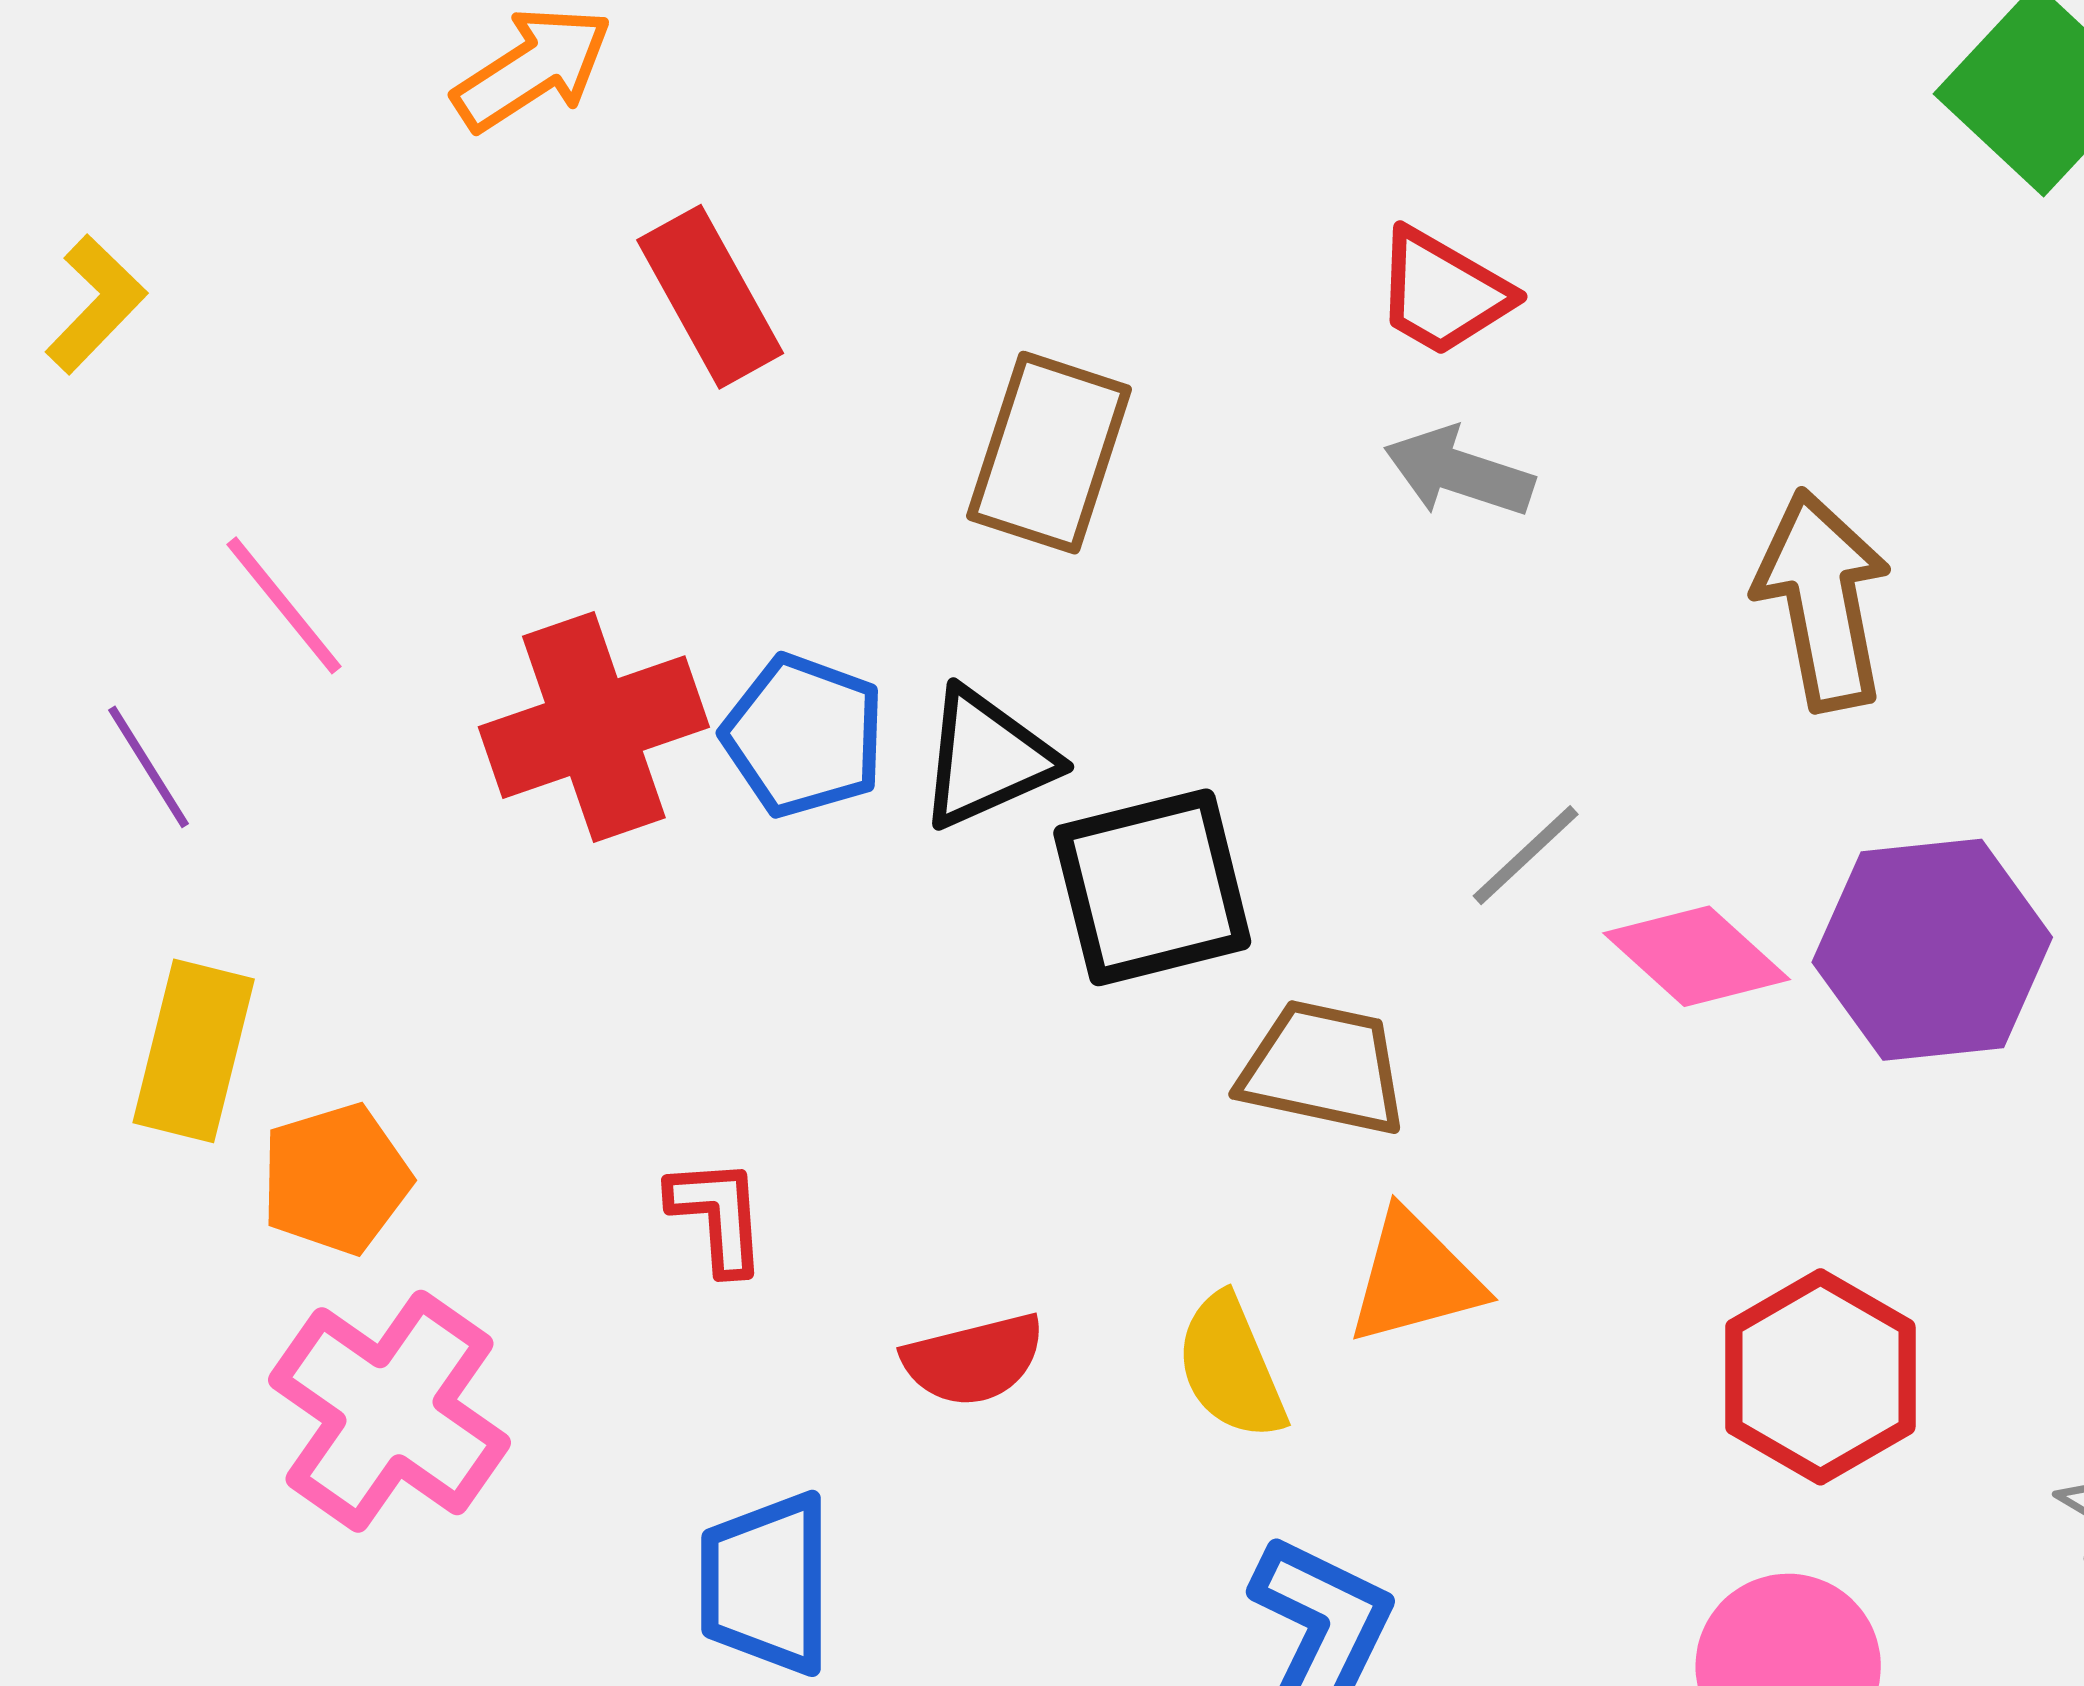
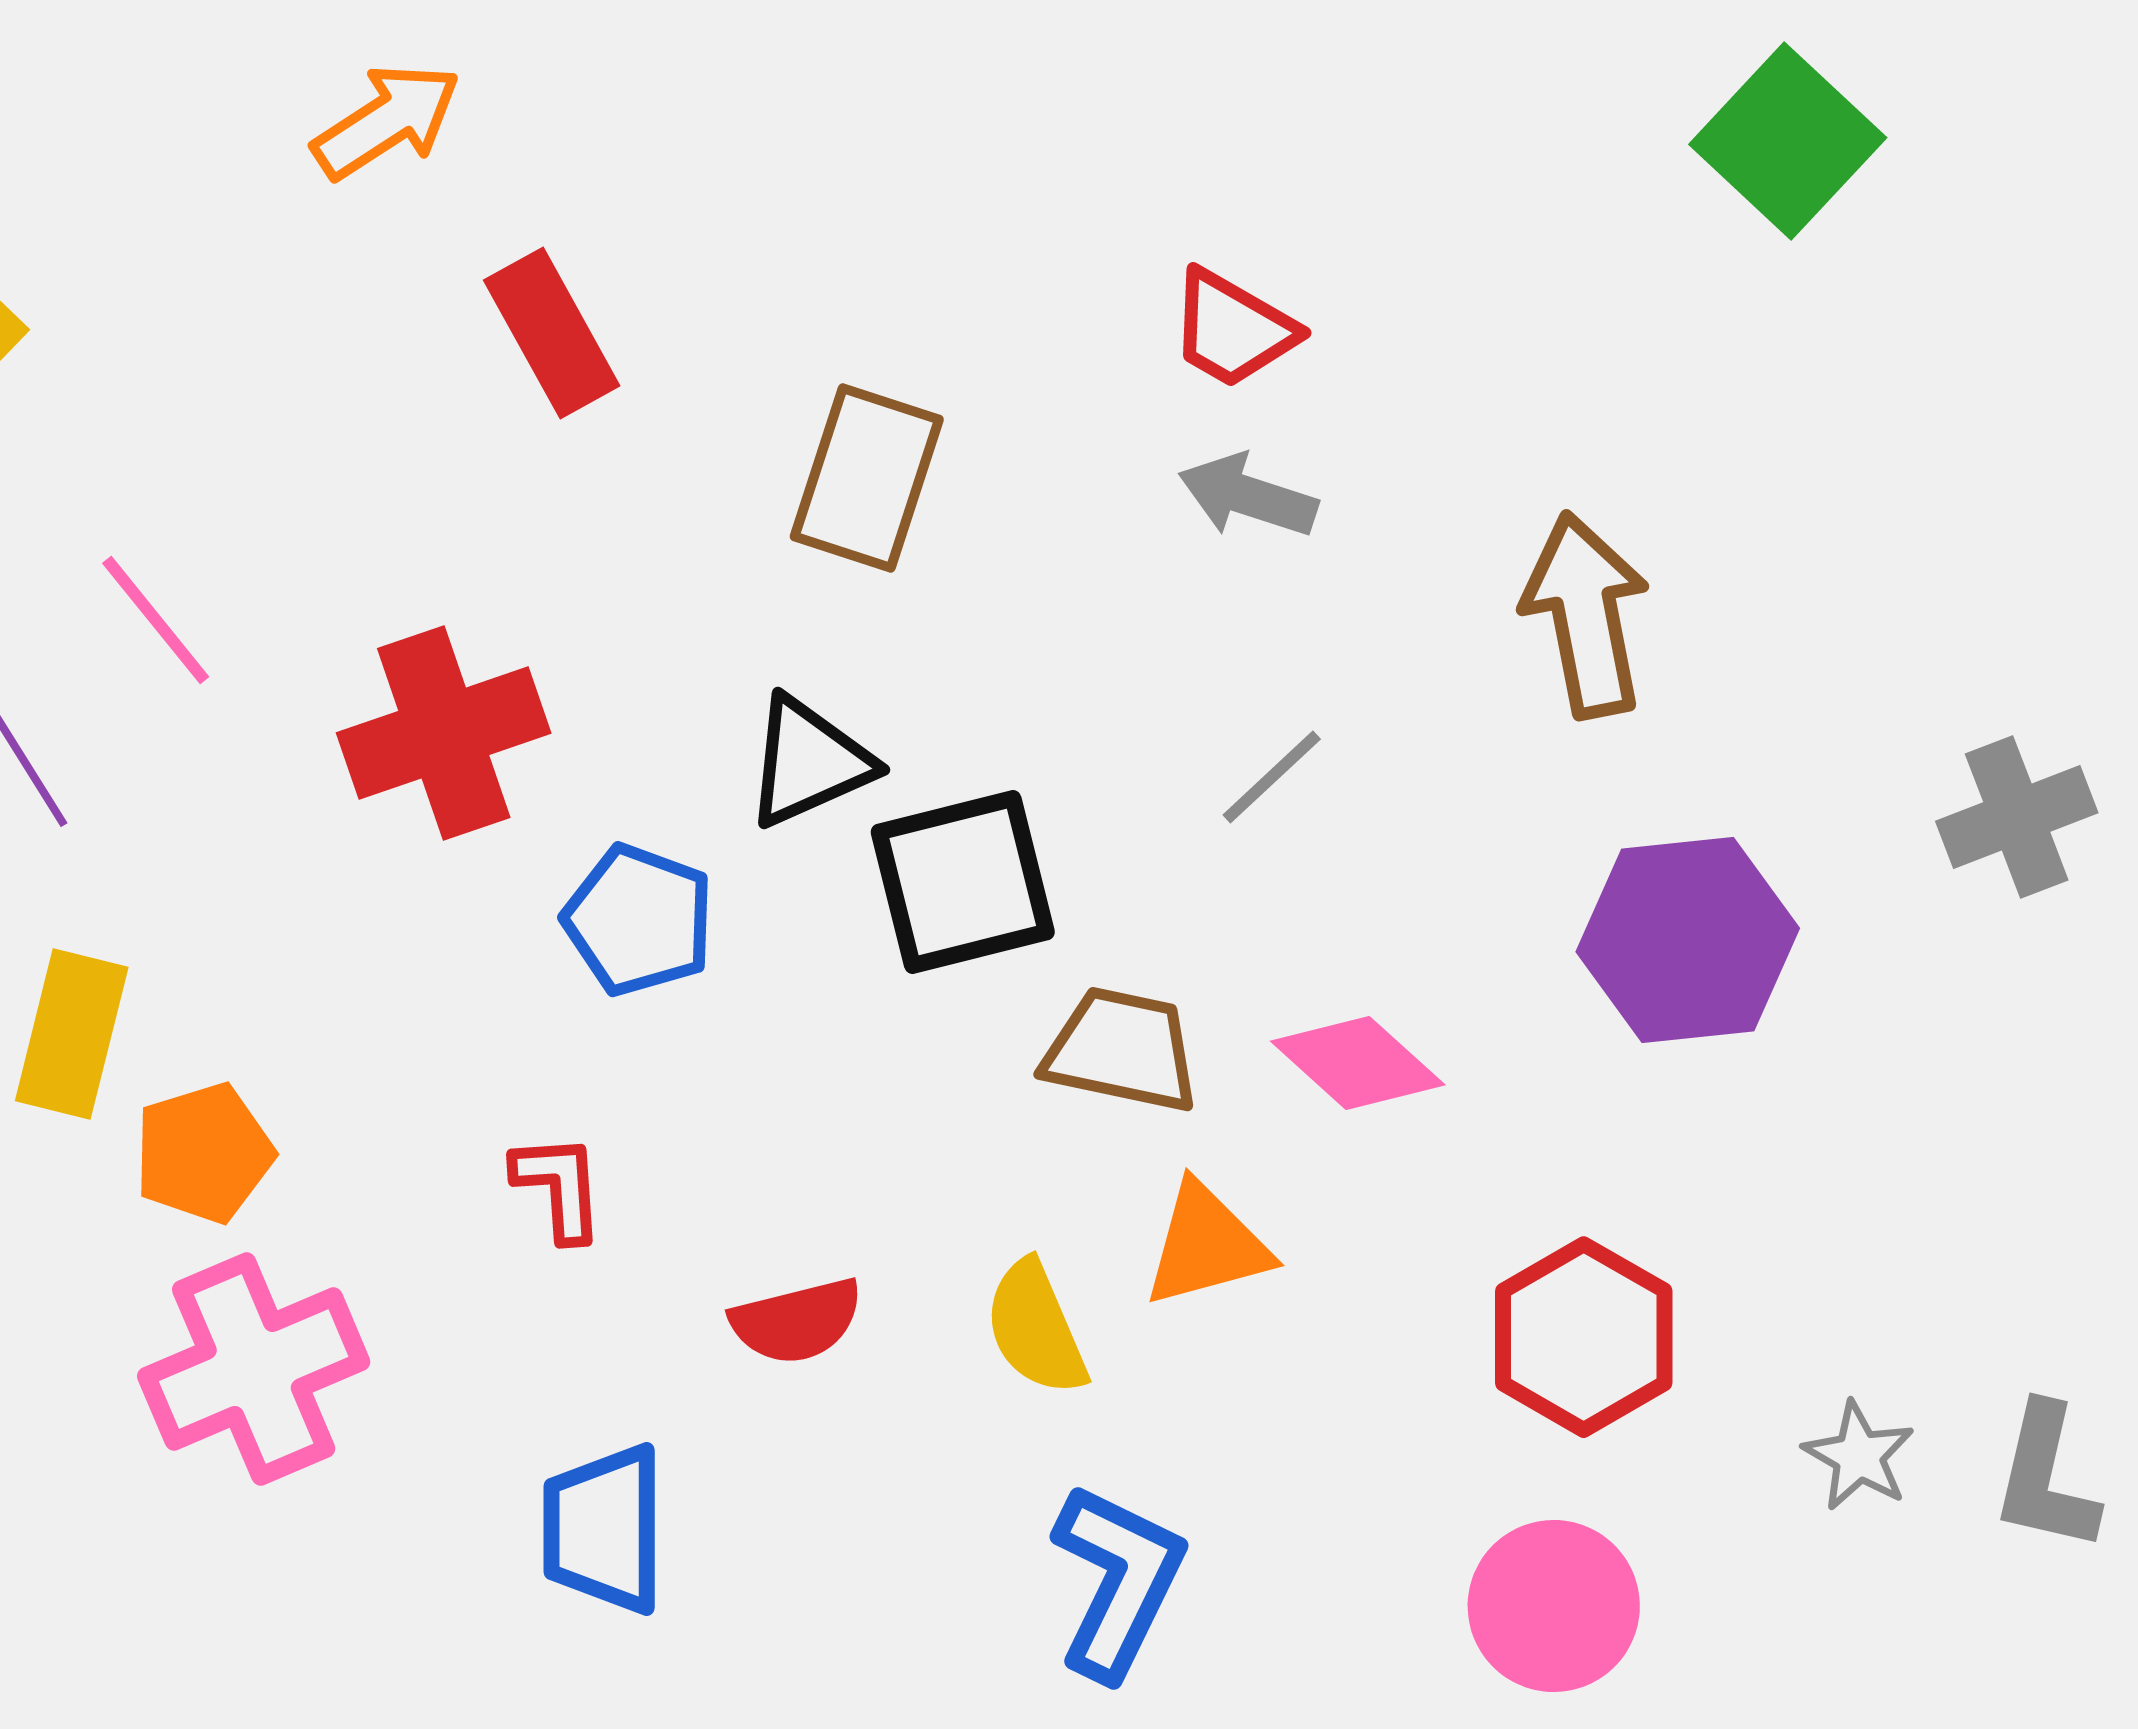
blue pentagon: (804, 736) -> (639, 920), moved
gray line: (1526, 855) -> (1272, 777), moved
pink diamond: (1697, 956) -> (1358, 1063), moved
pink cross: (389, 1411) -> (254, 1369), turned 32

